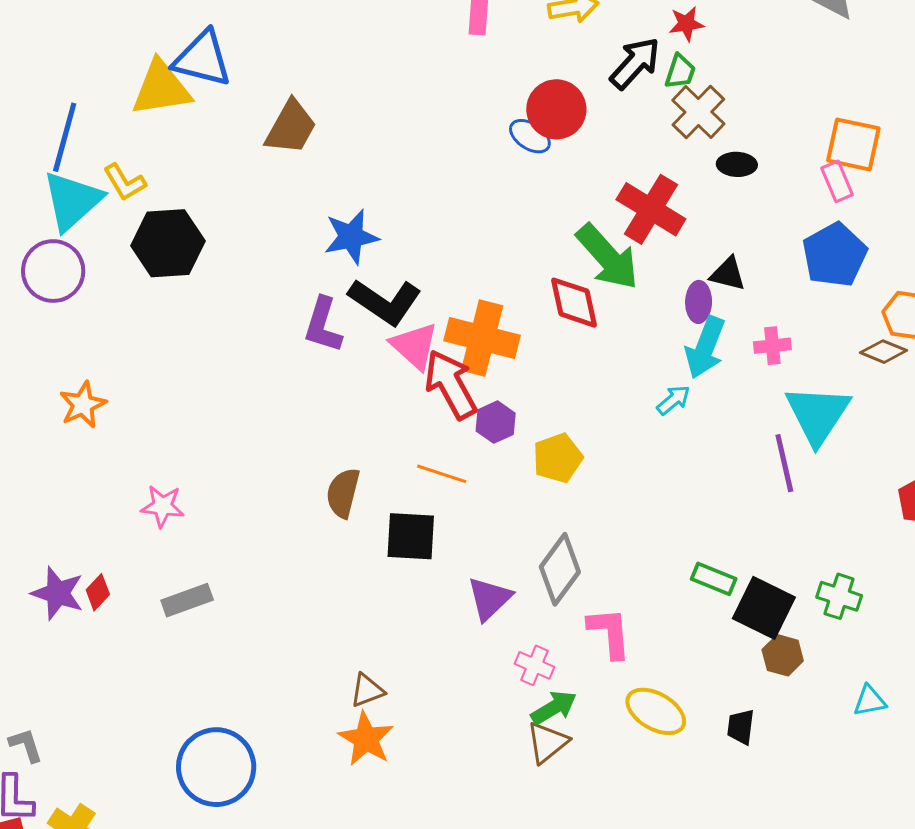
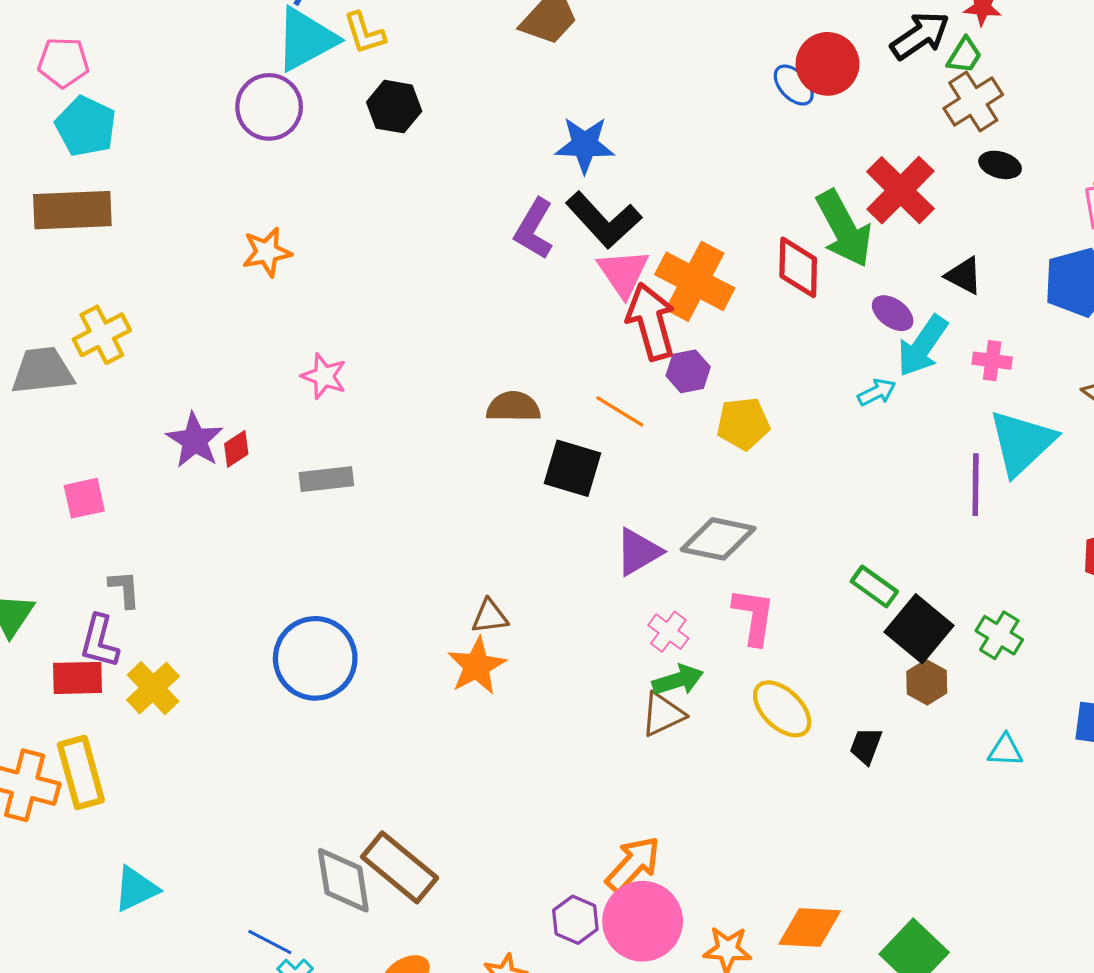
black hexagon: (168, 243) -> (394, 107), size x0.7
purple ellipse: (699, 302) -> (893, 313), moved, turned -69
brown semicircle: (343, 493) -> (513, 407), turned 63
gray diamond: (560, 569) -> (718, 539), turned 52

